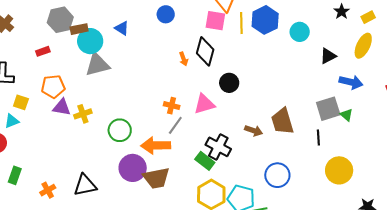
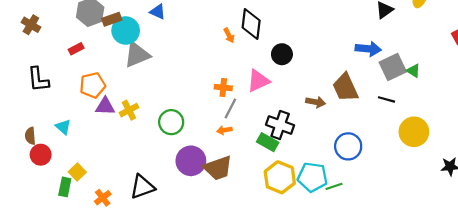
blue arrow: (351, 82) -> (368, 49), moved
yellow square: (21, 102) -> (77, 172), moved, turned 35
cyan triangle: (12, 121) -> (63, 127), moved, turned -49
black line: (318, 137) -> (386, 99), turned -63
orange arrow: (156, 145) -> (224, 130), moved, size x0.5

